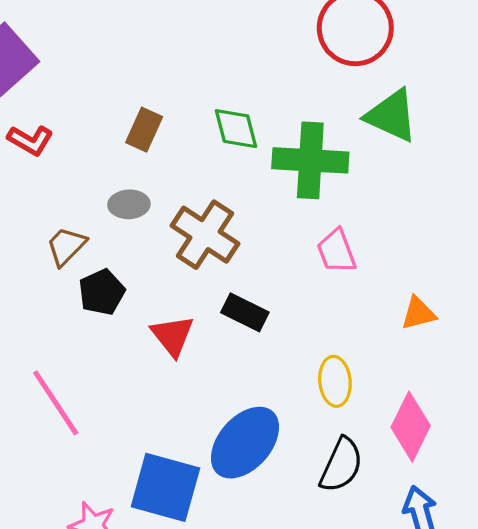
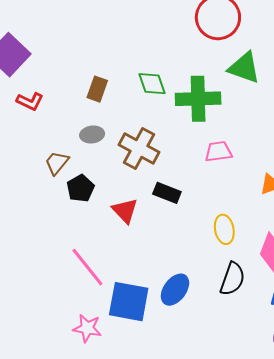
pink trapezoid: (336, 251) -> (218, 152), turned 108
pink line: (56, 403) -> (87, 267), moved
blue ellipse: (245, 443) -> (175, 290), moved, size x0.7

